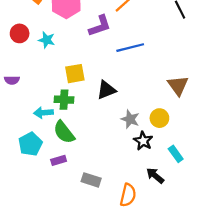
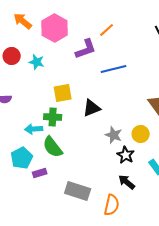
purple rectangle: (59, 160) -> (40, 173), moved
black arrow: (155, 176) -> (127, 182), moved
gray rectangle: (91, 180) -> (78, 191), size x1.4

